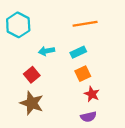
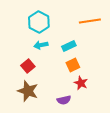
orange line: (85, 24) -> (90, 21), moved
cyan hexagon: (18, 25) -> (39, 22), moved
purple semicircle: (88, 117) -> (64, 100), moved

